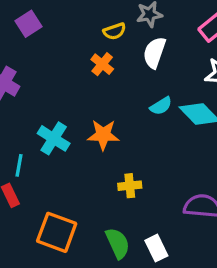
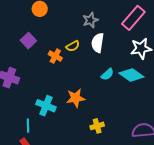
purple square: (29, 24) -> (28, 41), moved
yellow semicircle: (115, 31) -> (73, 46), moved
orange cross: (102, 64) -> (55, 56), moved

